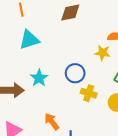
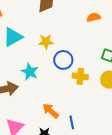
yellow star: (103, 53) -> (46, 42), moved

